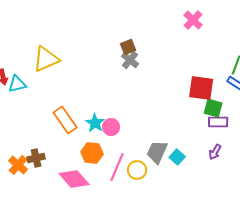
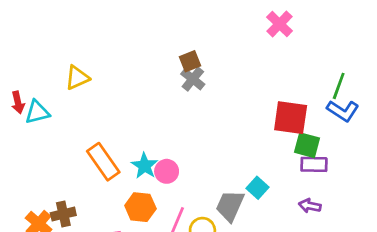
yellow triangle: (46, 59) -> (77, 78), size x0.7
purple arrow: (215, 152) -> (310, 206), turned 70
cyan square: (177, 157) -> (257, 188), moved

